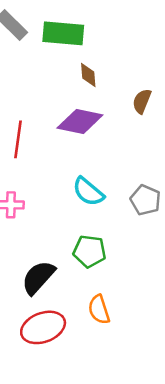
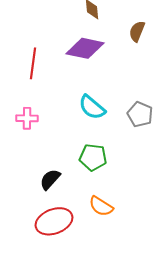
black semicircle: (38, 277) -> (50, 179), size x0.7
orange semicircle: (99, 310) -> (101, 206), turned -40

